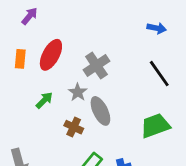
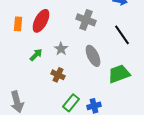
gray cross: (96, 66) -> (86, 20), moved, turned -36
gray ellipse: (100, 111) -> (93, 56), moved

